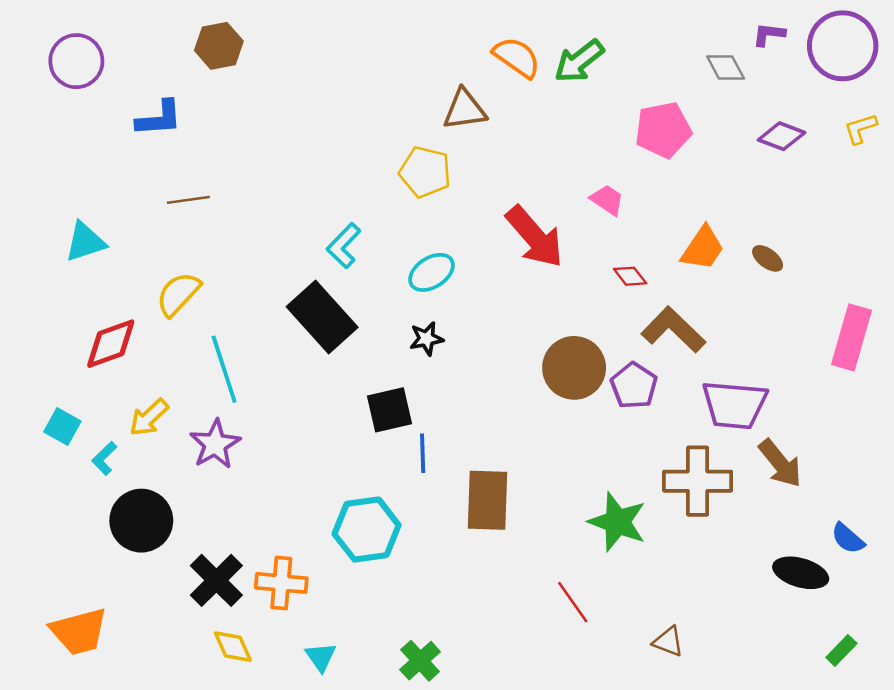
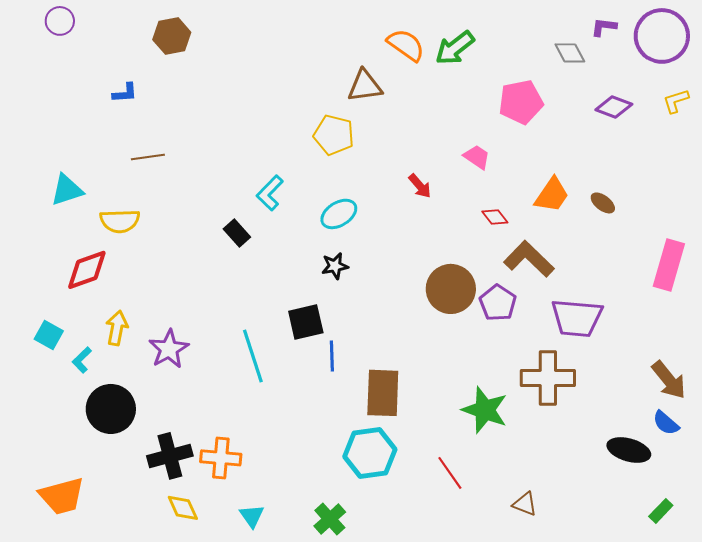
purple circle: (76, 61) -> (60, 21), moved, size x0.7
blue L-shape: (159, 118) -> (125, 93), size x0.7
red arrow: (535, 237) -> (420, 186), size x0.5
yellow semicircle: (178, 294) -> (120, 221), moved, turned -135
black rectangle: (322, 317) -> (237, 233), moved, size x0.5
cyan line: (224, 369) -> (253, 356), moved
yellow arrow: (149, 418) -> (117, 328), turned 144
brown arrow: (780, 463) -> (669, 380), moved
cyan hexagon: (367, 530) -> (370, 453), moved
black cross: (216, 580) -> (170, 456), turned 30

